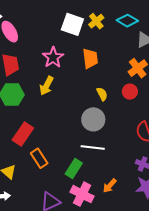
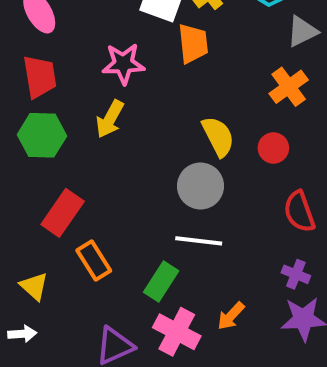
pink star: (53, 57) -> (123, 64), turned 30
orange trapezoid: (90, 59) -> (193, 43), moved
red circle: (130, 92) -> (273, 148), moved
yellow semicircle: (102, 94) -> (218, 136), size x1.5

